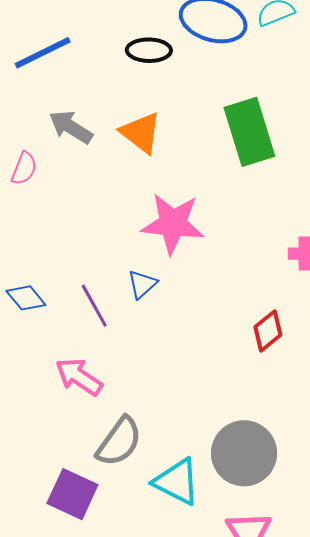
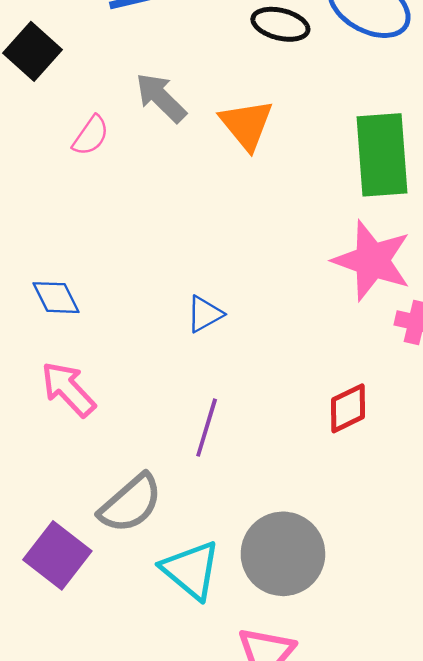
pink star: (173, 224) -> (372, 261), moved
purple line: (94, 306) -> (207, 428), moved, turned 33
pink arrow: (79, 377) -> (68, 389), moved

